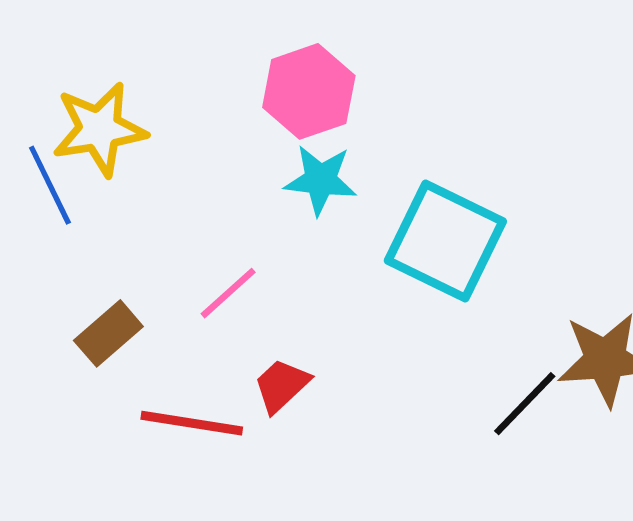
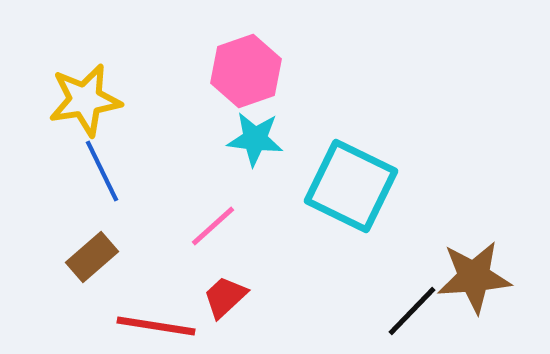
blue line: (50, 185) -> (102, 171), moved
pink line: (228, 293) -> (213, 226), moved

